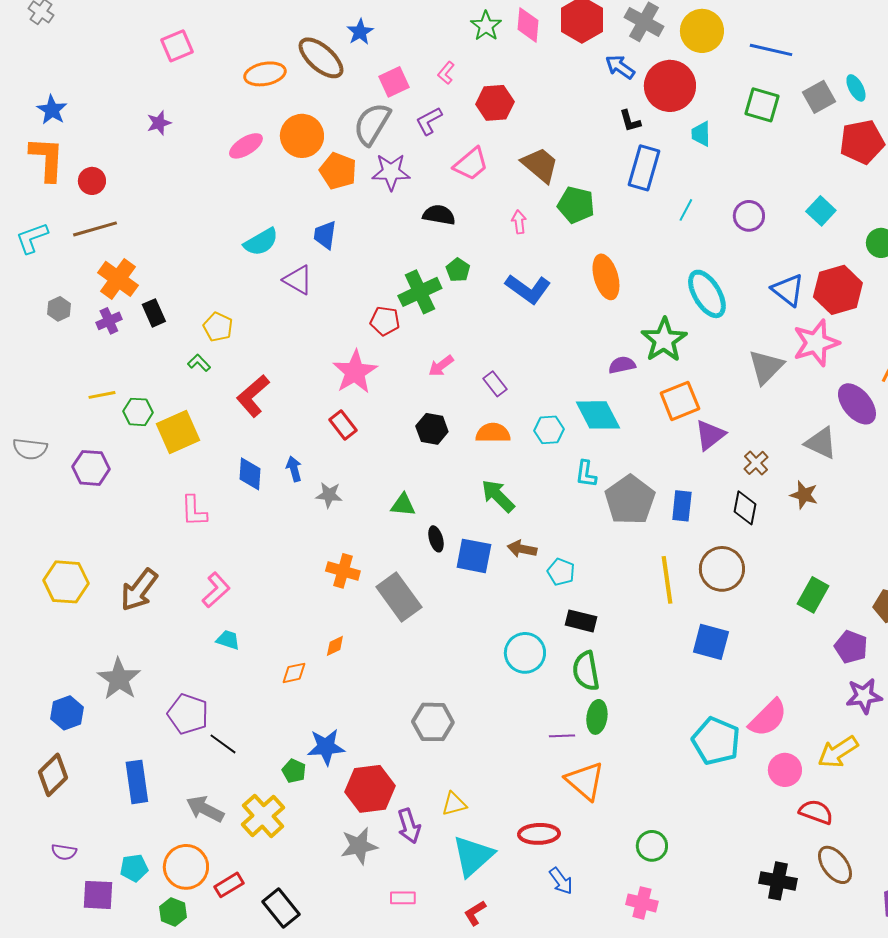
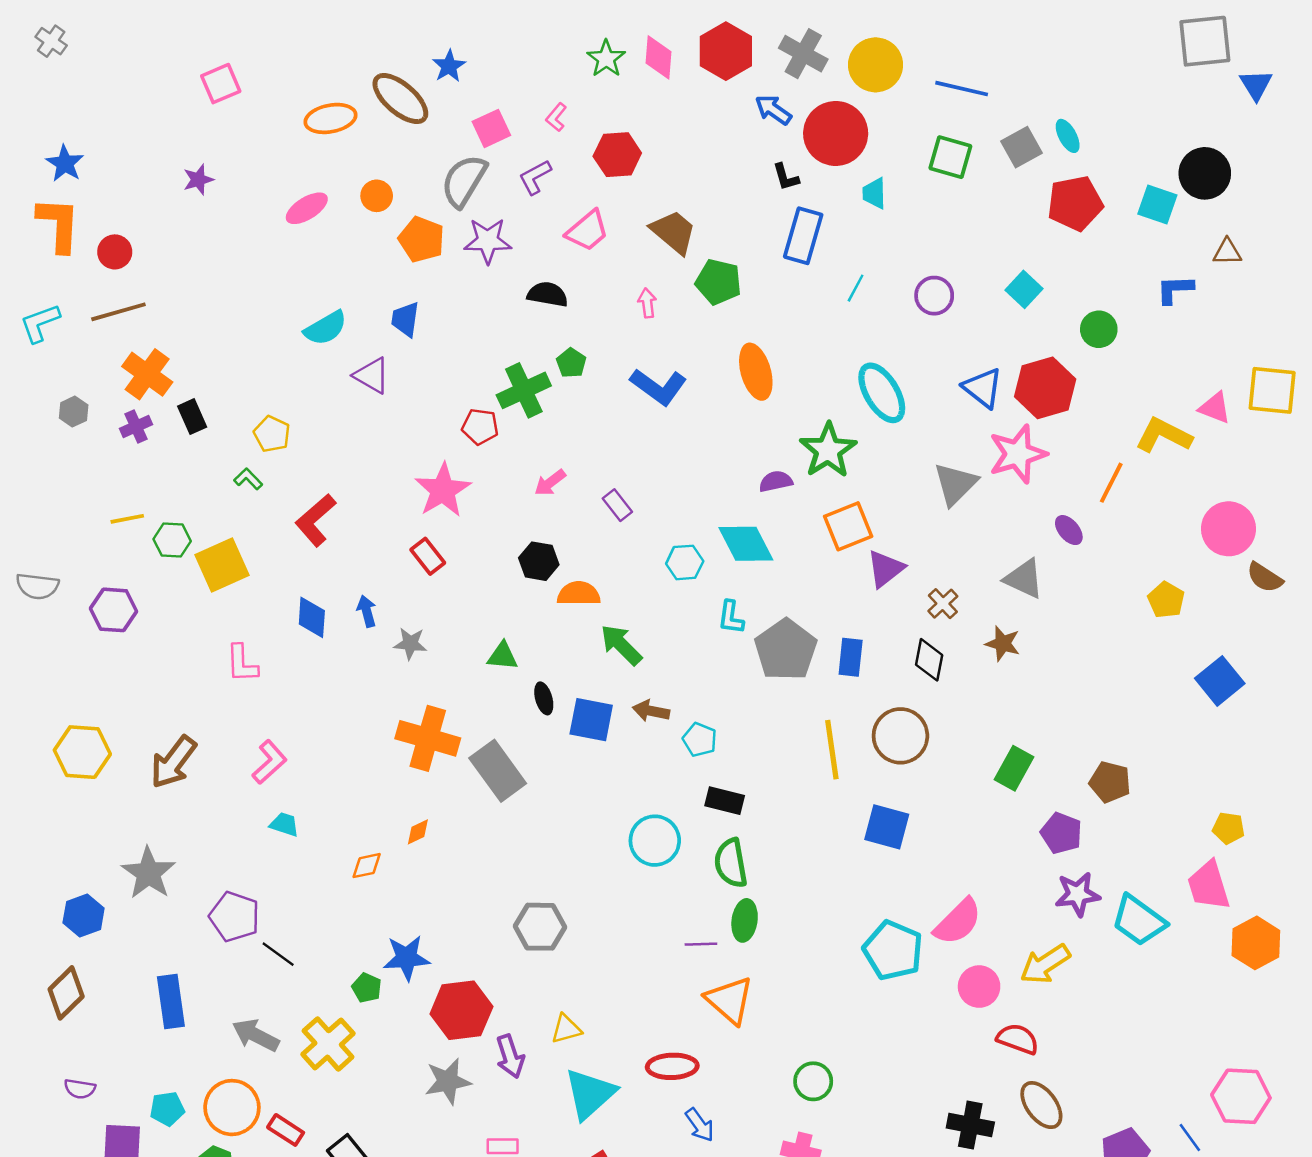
orange circle: (302, 136) -> (377, 196), size x0.6
purple ellipse: (857, 404) -> (1069, 530), size x0.6
orange semicircle: (493, 433) -> (579, 594), moved
orange cross: (343, 571) -> (428, 738), size x1.5
red rectangle: (229, 885) -> (286, 1130), turned 64

